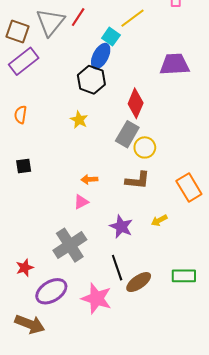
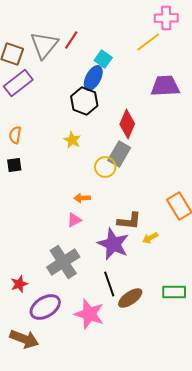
yellow line: (132, 18) -> (148, 42), moved
yellow circle: (145, 147) -> (105, 167), moved
black square: (24, 166) -> (14, 165), moved
brown L-shape: (138, 180) -> (129, 221), moved
purple star: (121, 227) -> (113, 244), size x1.4

